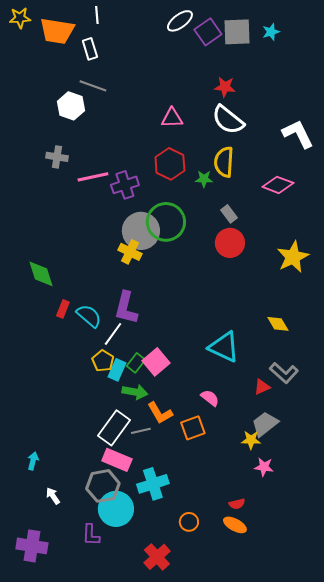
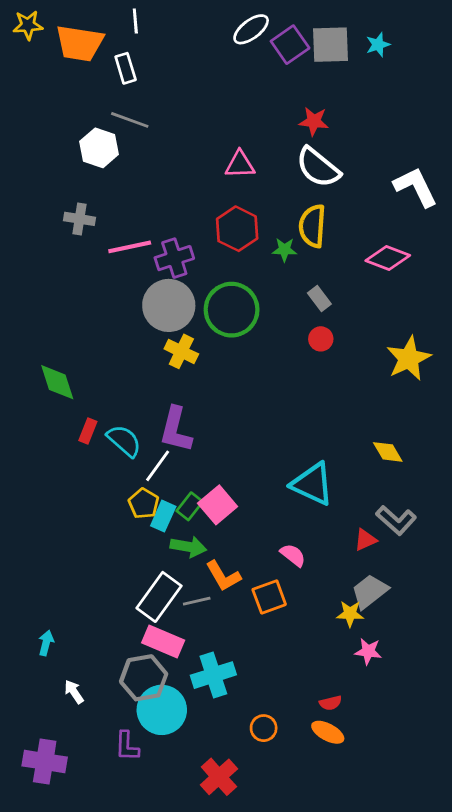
gray circle: (141, 231) -> (169, 305), moved
red circle: (230, 243) -> (321, 339), size x0.6

